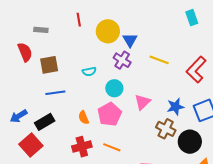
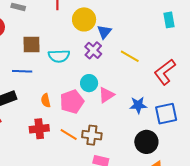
brown square: (49, 65) -> (31, 44), moved
cyan semicircle: (89, 71) -> (59, 56), size x1.5
cyan circle: (114, 88) -> (89, 83), moved
brown cross: (166, 129) -> (92, 135), moved, turned -30

